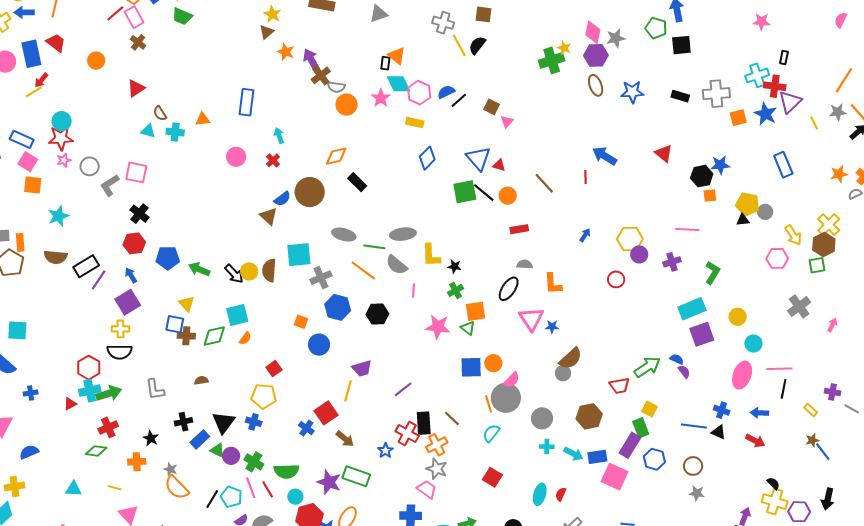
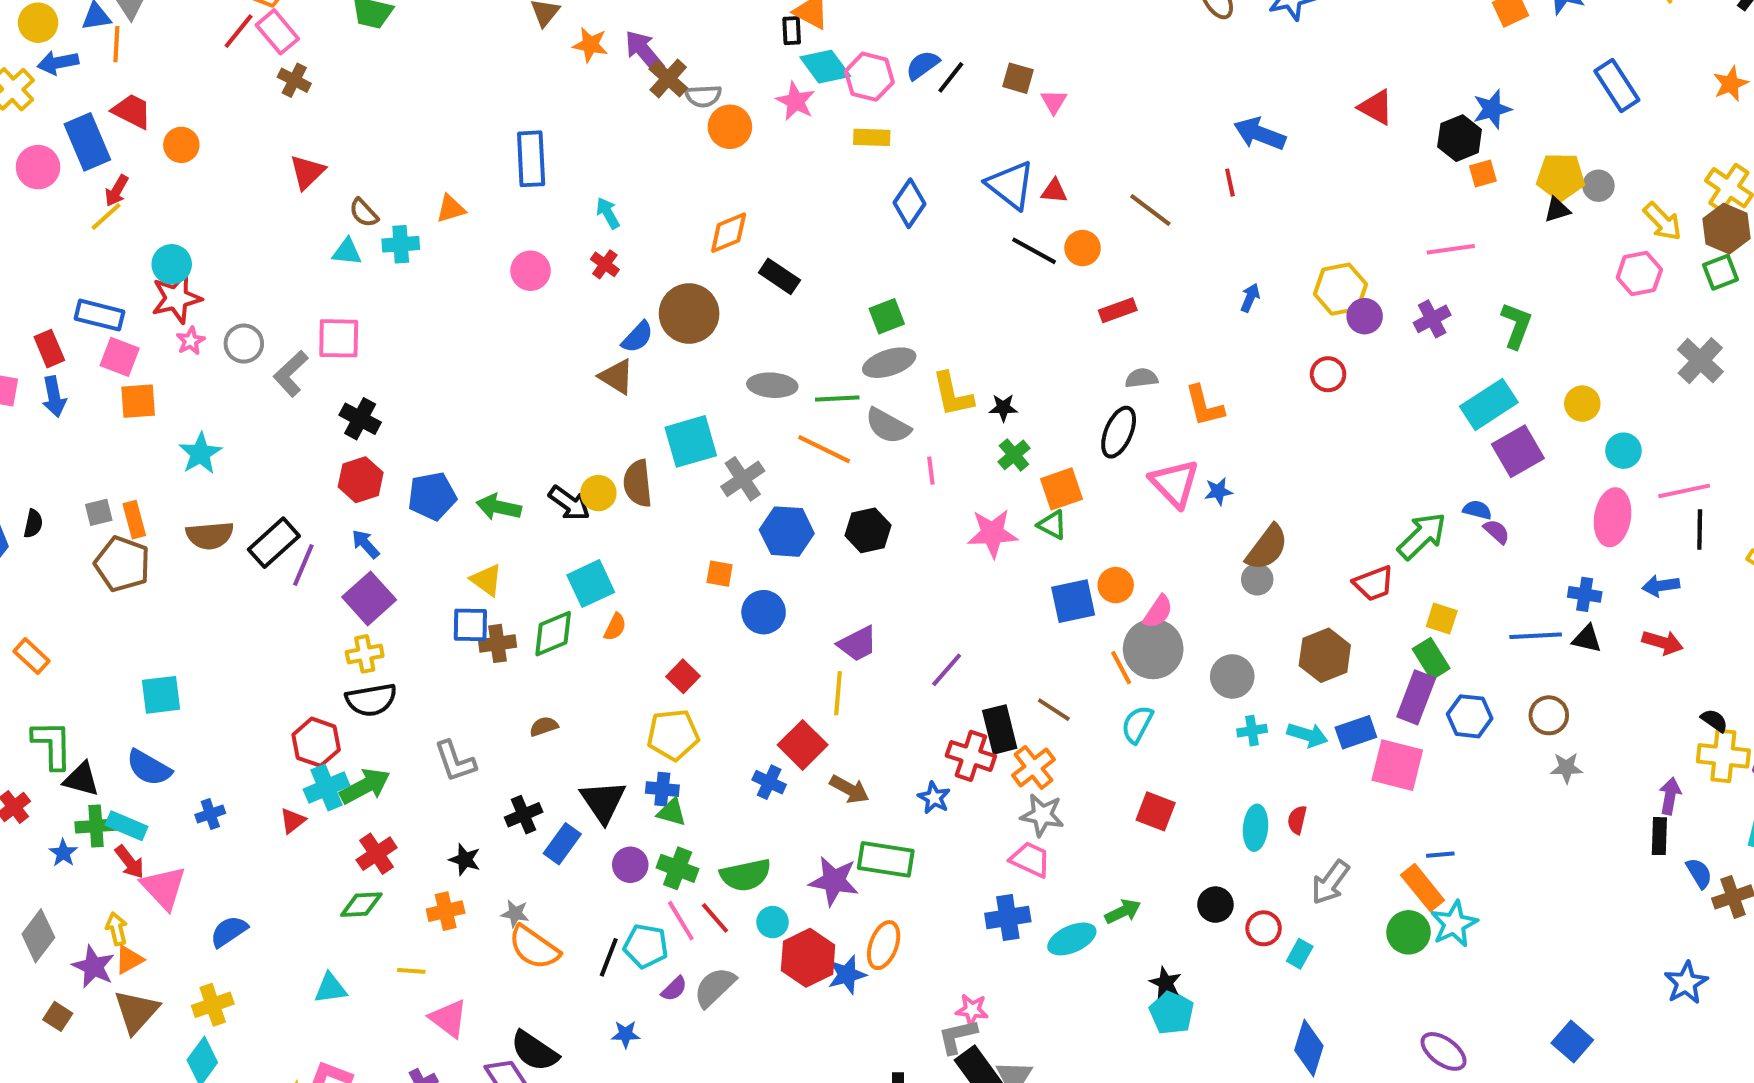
orange circle: (96, 61) -> (181, 145), moved
green square: (465, 192) -> (887, 316), moved, size x0.7
green triangle: (217, 450) -> (672, 812), moved

